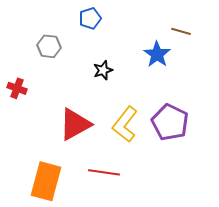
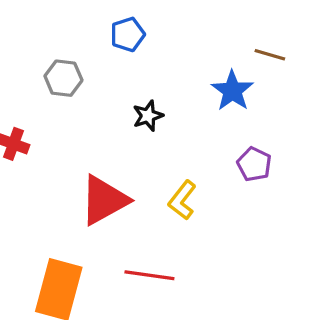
purple pentagon: (170, 122) -> (254, 164), moved, size x0.6
yellow L-shape: (125, 124) -> (182, 200), size x0.7

